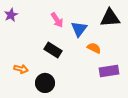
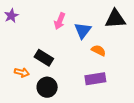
pink arrow: (57, 20) -> (60, 21), turned 56
black rectangle: (53, 50) -> (44, 58), moved
purple rectangle: (109, 71) -> (95, 79), moved

